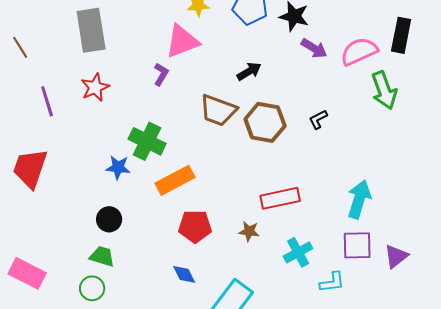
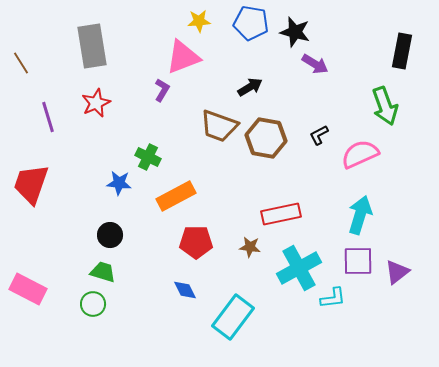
pink semicircle: (359, 51) -> (360, 154), moved
green cross: (147, 141) -> (148, 157), size x0.7
cyan cross: (298, 252) -> (299, 268), size x1.5

